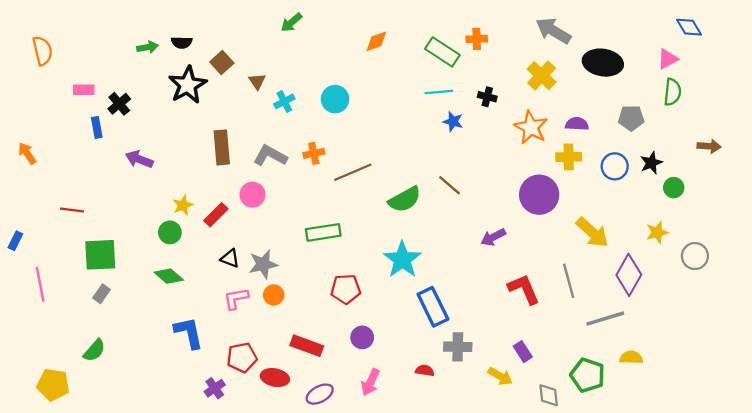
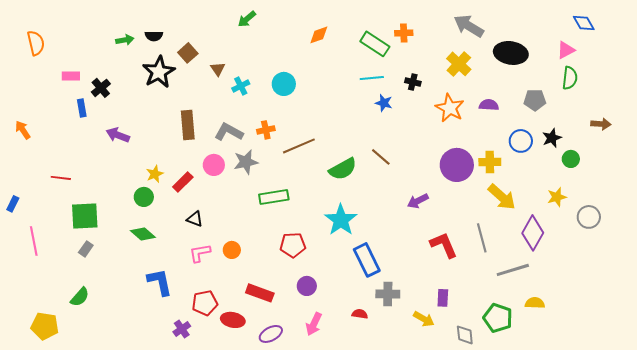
yellow cross: (569, 157) -> (490, 162), moved
gray star: (263, 264) -> (246, 162), moved
purple rectangle: (523, 352) -> (443, 298), turned 36

